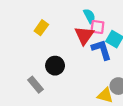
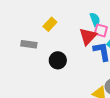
gray rectangle: (35, 85) -> (29, 44), moved, turned -49

